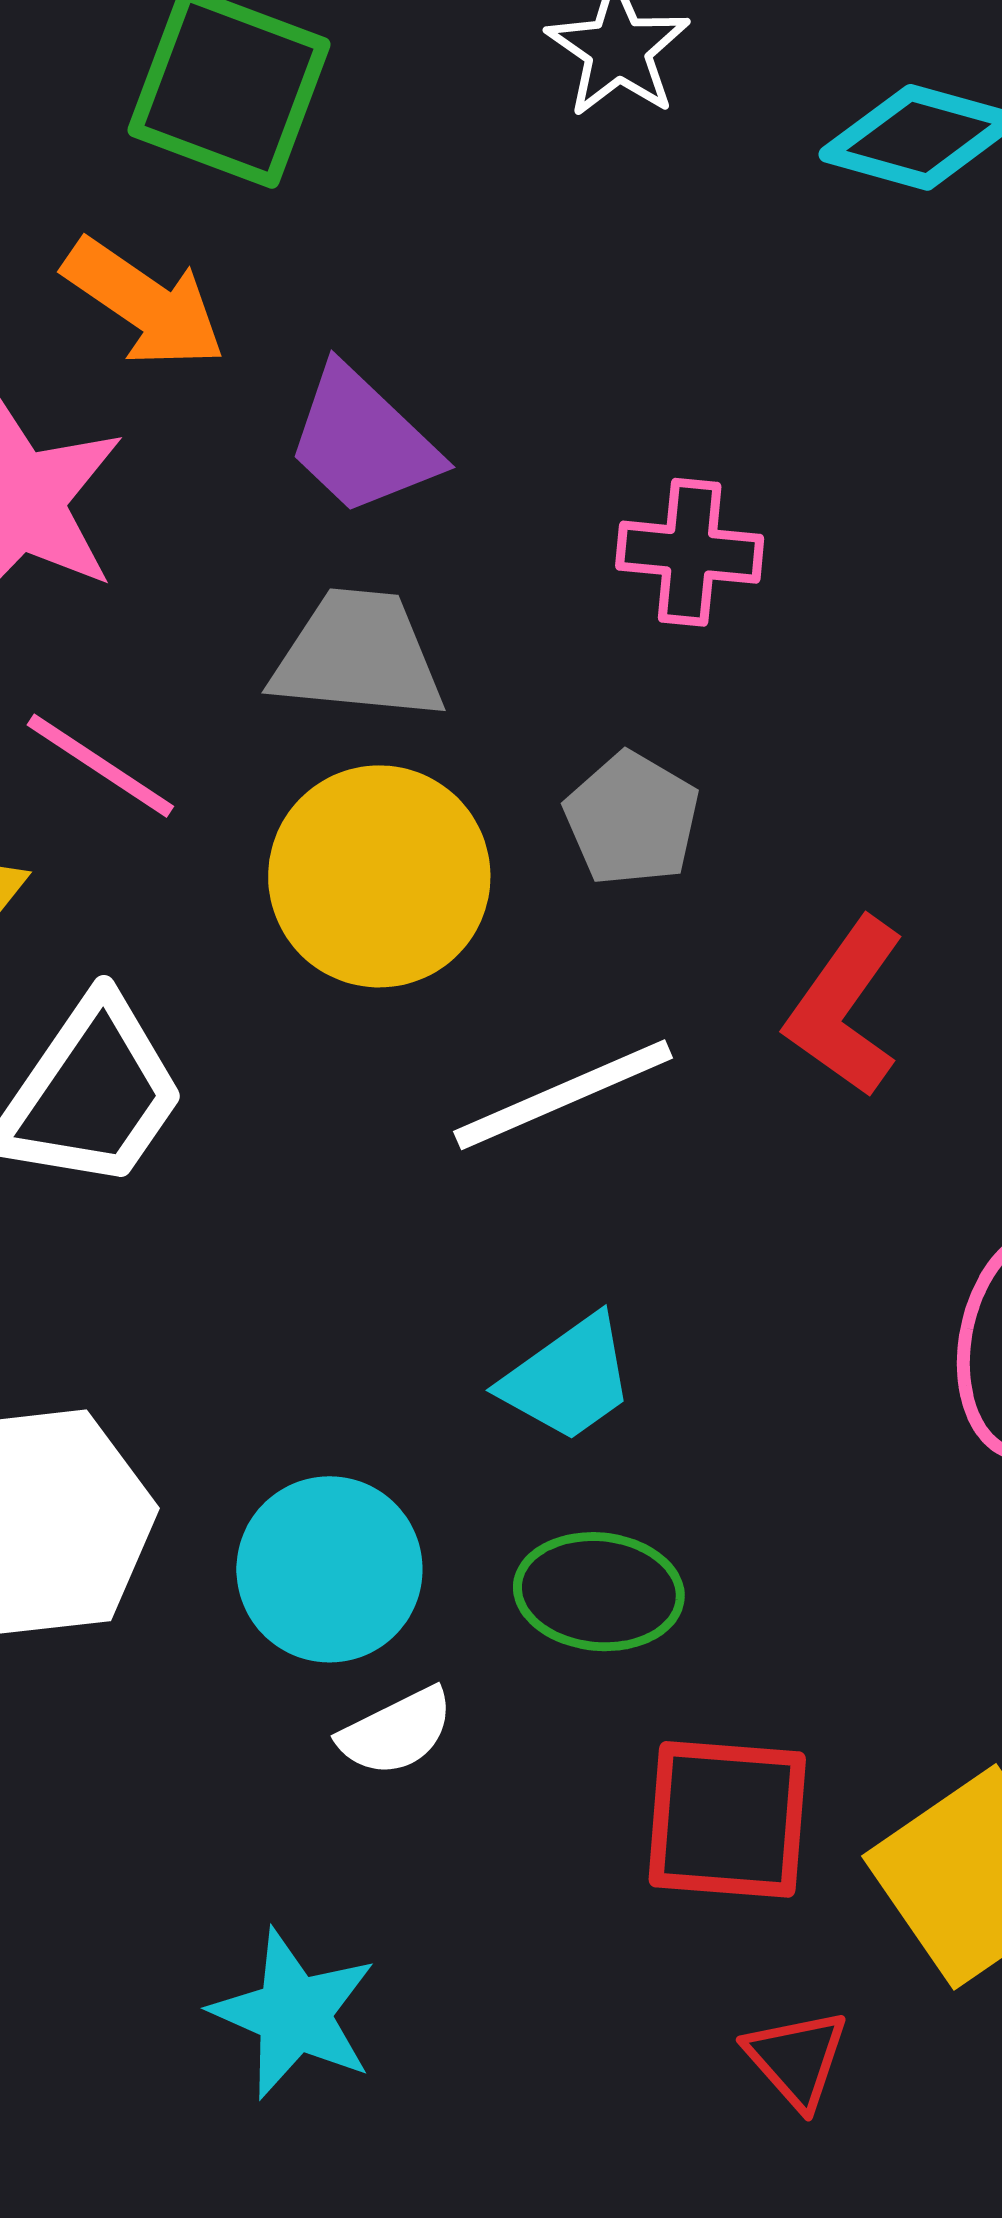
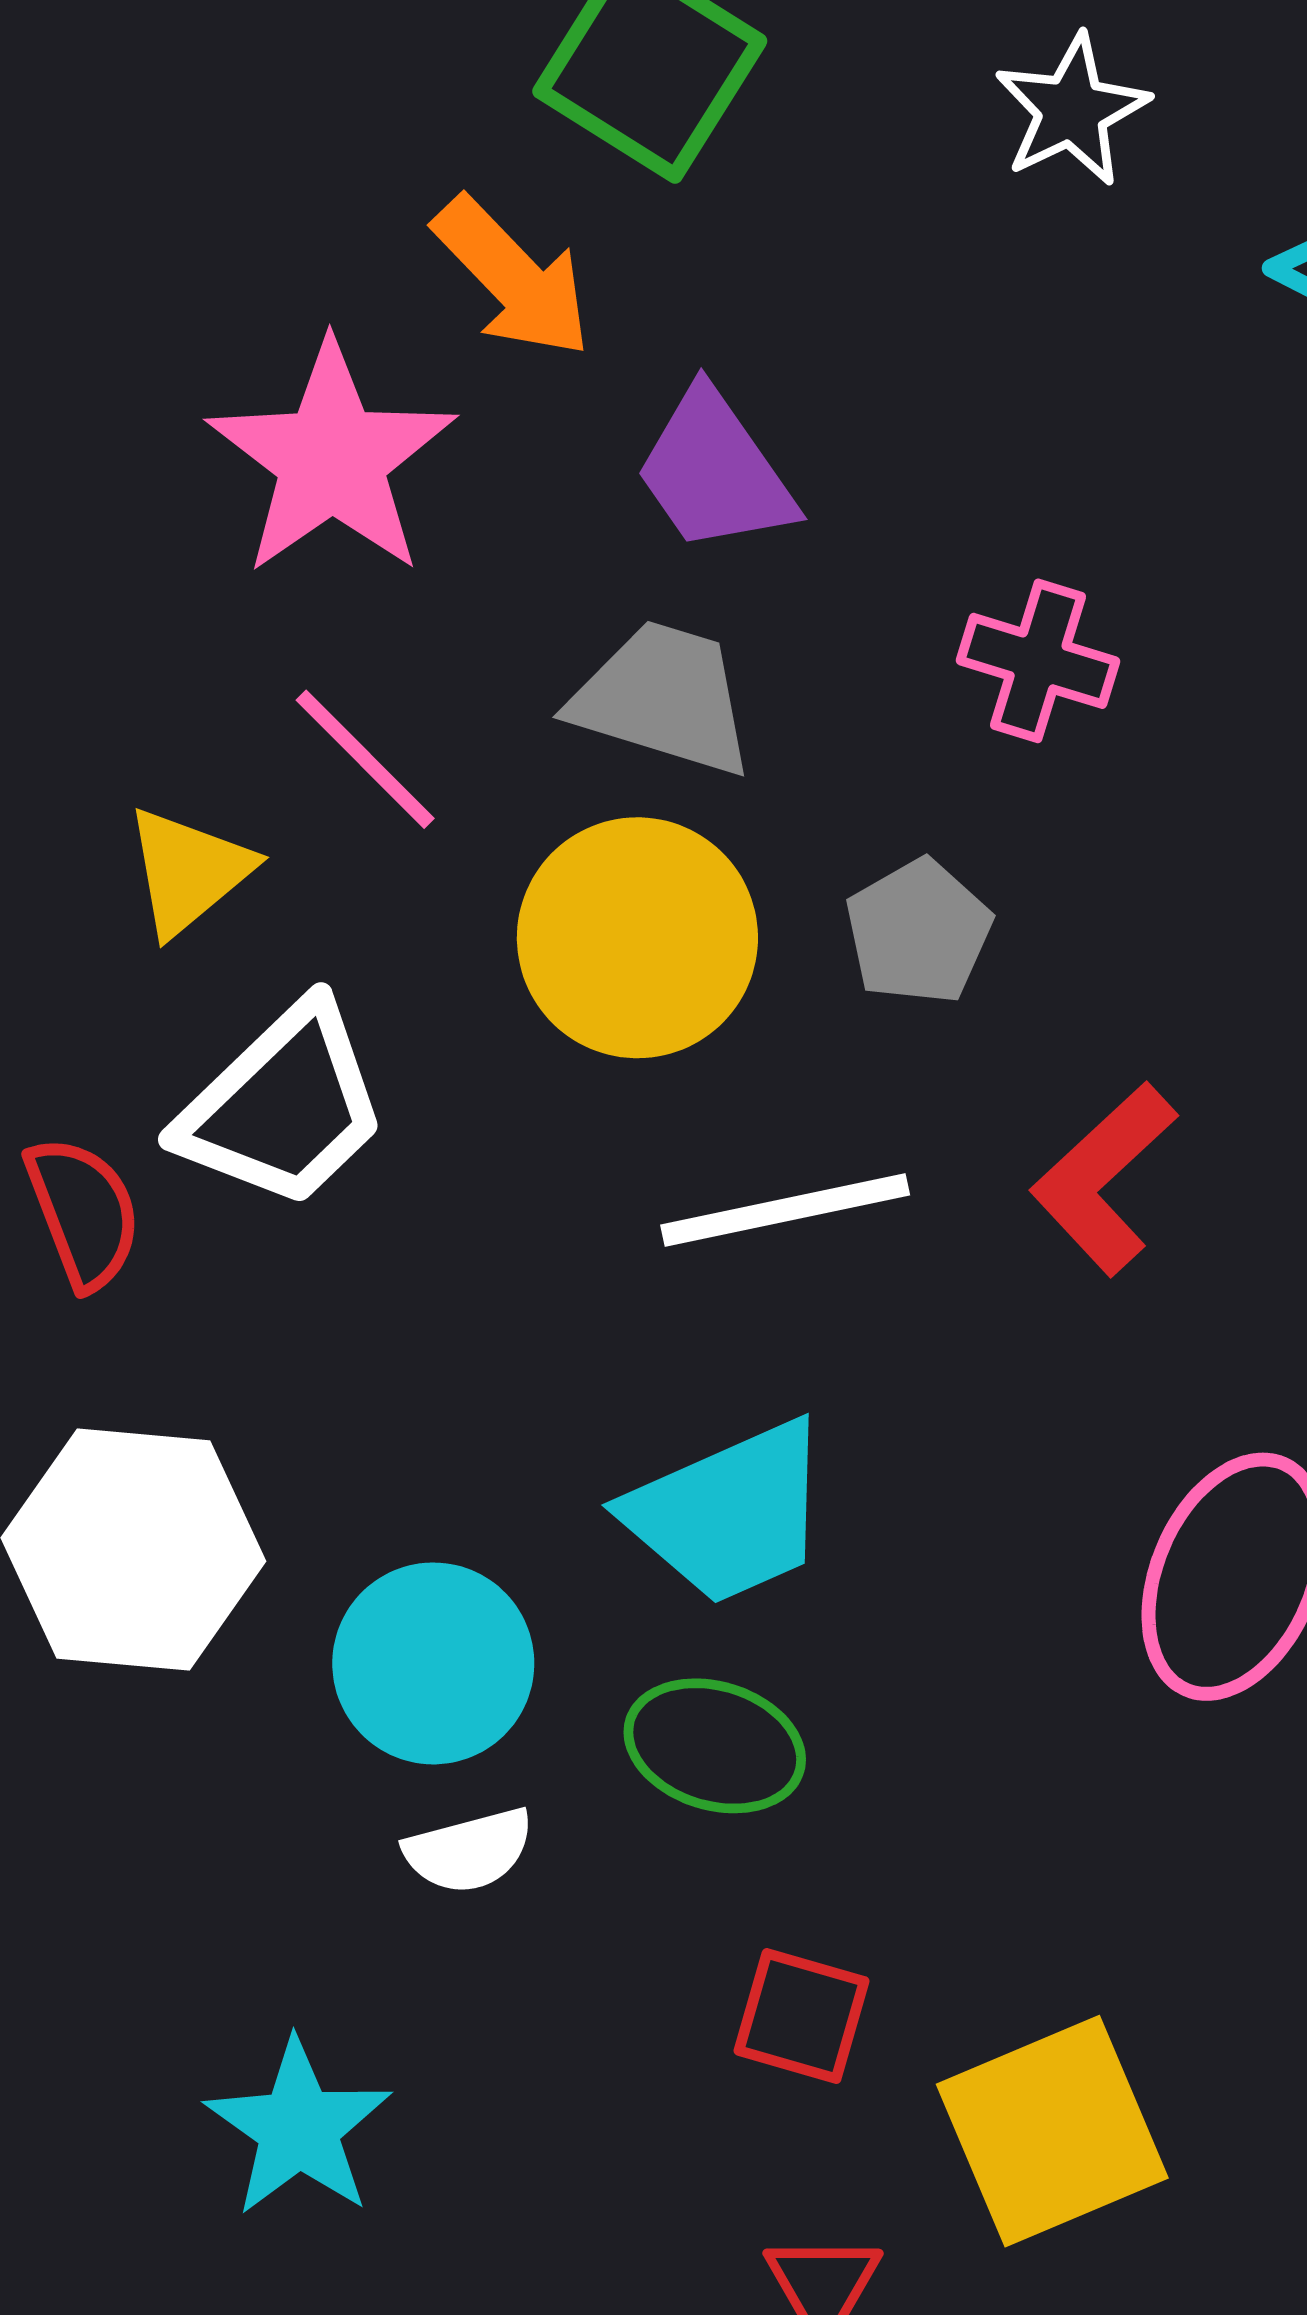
cyan trapezoid: (568, 1379) -> (729, 1513), size x1.4
red square: (727, 1819) -> (802, 2016), size x0.7

